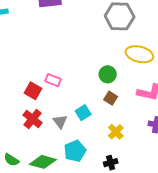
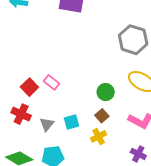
red cross: (33, 119) -> (21, 114), turned -30
yellow cross: (116, 132) -> (99, 136), moved

